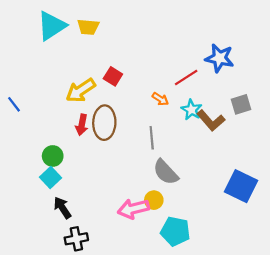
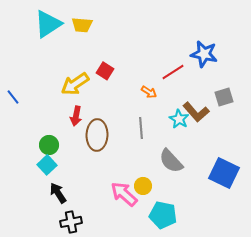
cyan star: (191, 110) -> (179, 119), moved
brown ellipse: (104, 123) -> (97, 135), moved
gray semicircle: (166, 172) -> (171, 161), moved
pink arrow: (133, 209) -> (124, 194), turned 56

